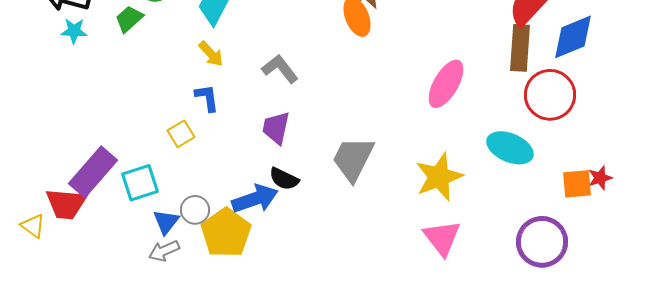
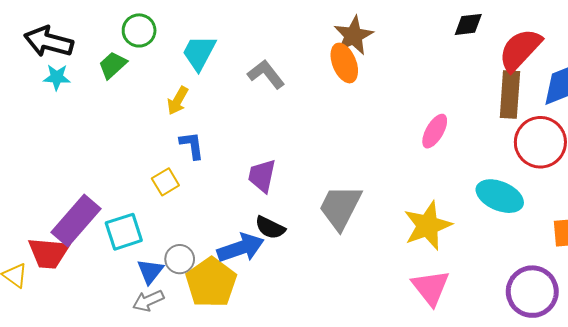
yellow arrow: (211, 54) -> (178, 101), moved, turned 72
gray L-shape: (280, 69) -> (266, 74), moved
pink ellipse: (446, 84) -> (435, 131), size x0.7

